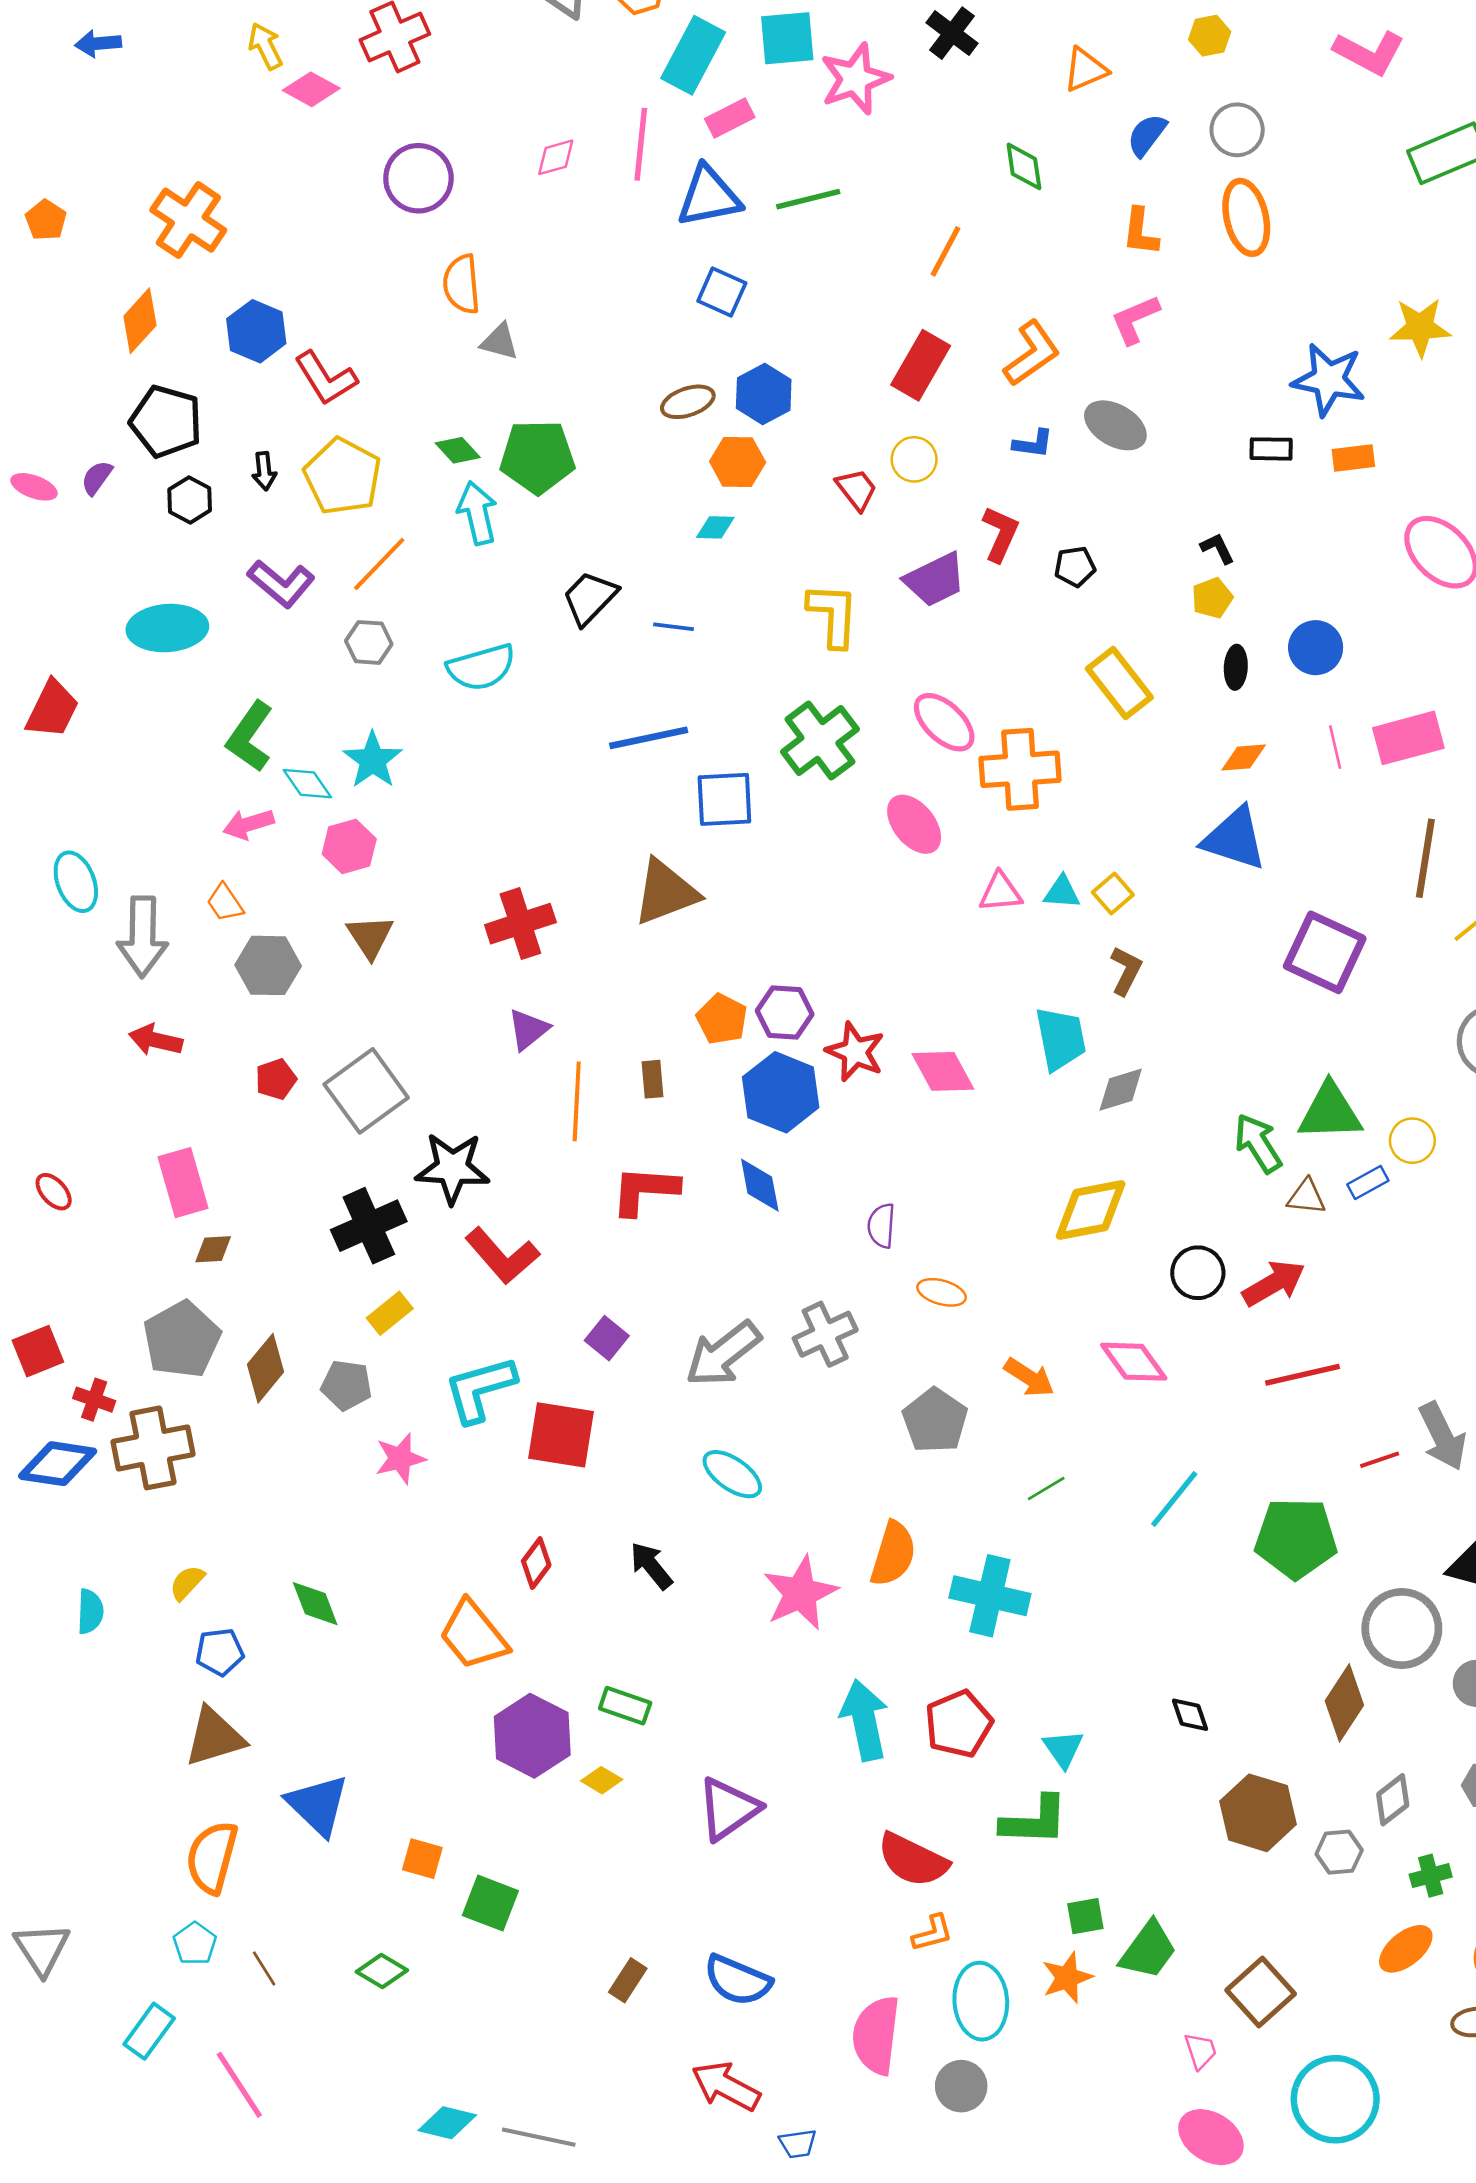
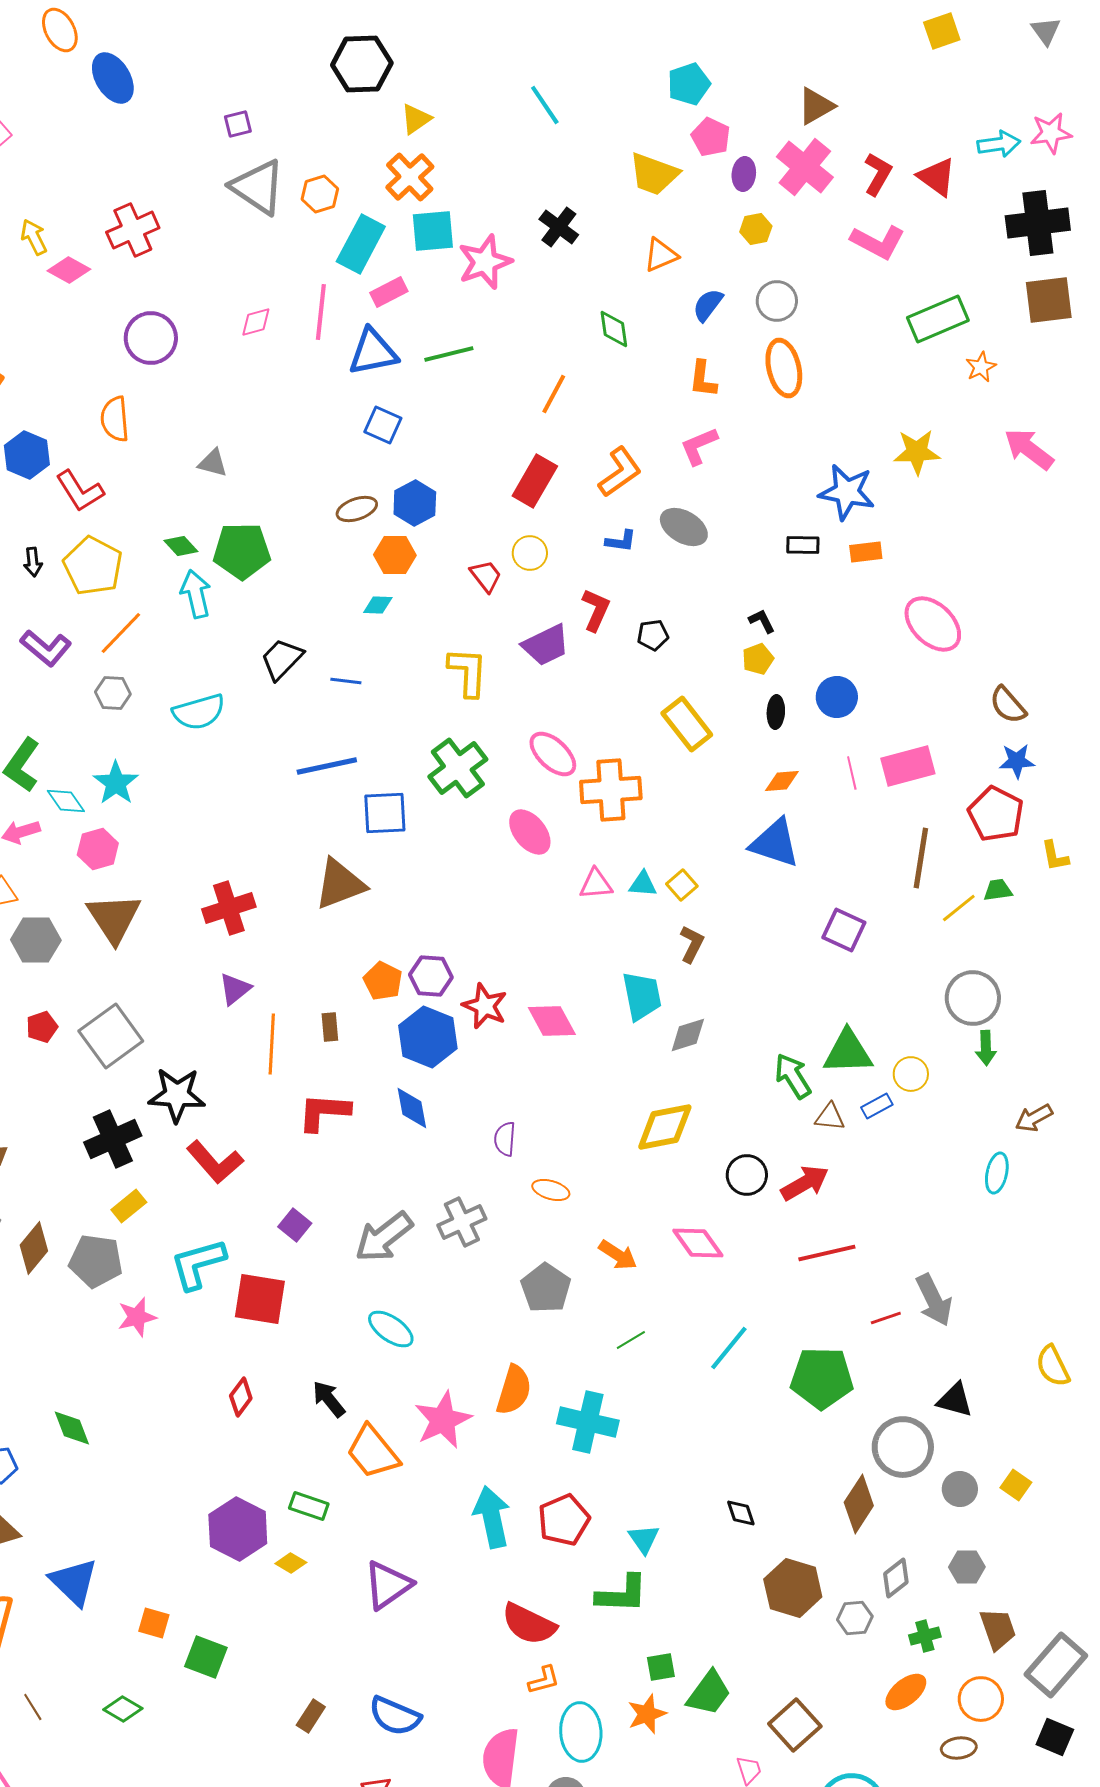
orange semicircle: (462, 284) -> (115, 419), moved
brown triangle: (370, 937) -> (114, 918), size x1.5
purple square: (1325, 952) -> (844, 930), size x0.7
gray pentagon: (347, 1385) -> (96, 1261), size x1.4
orange trapezoid: (473, 1635) -> (373, 1452), moved

